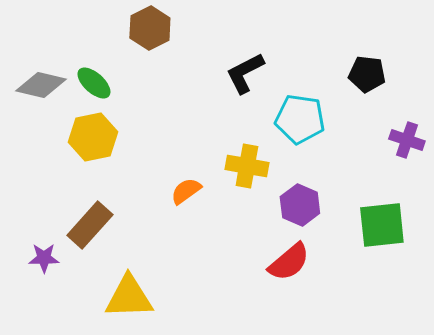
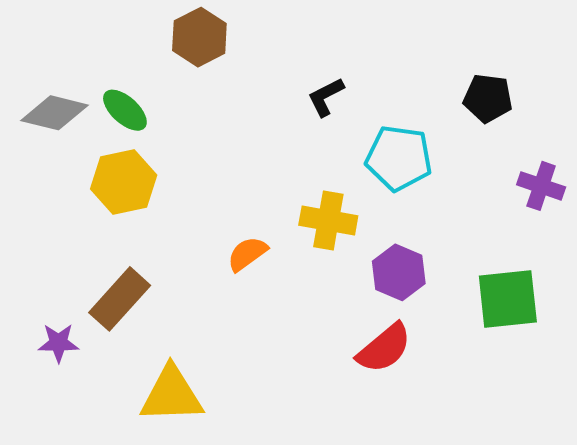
black L-shape: (245, 73) -> (326, 97), size x0.7

